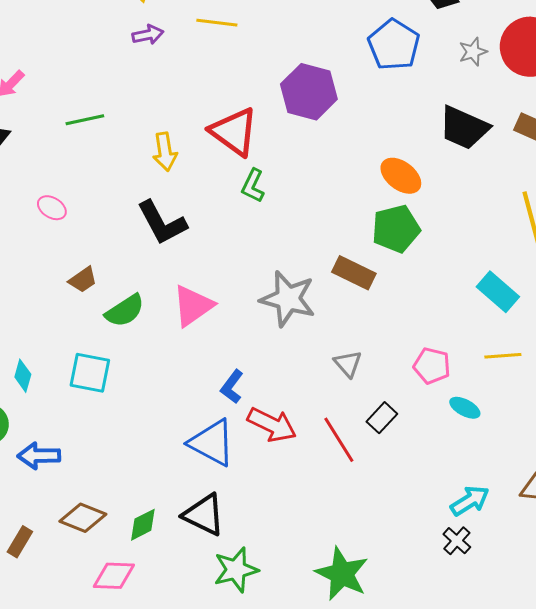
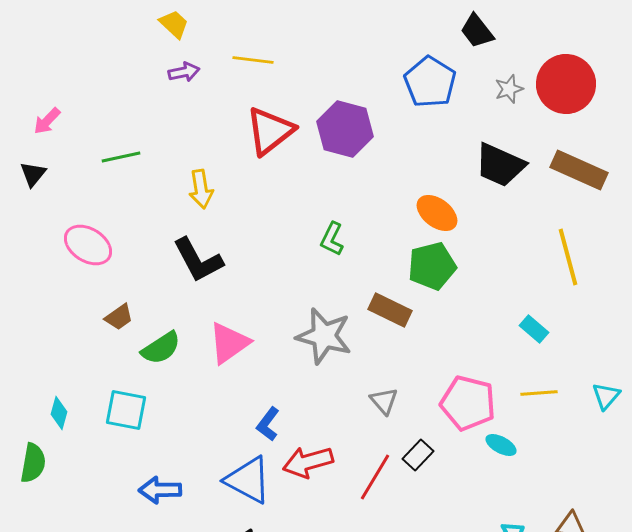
red triangle: (234, 132) -> (270, 131), moved, turned 46
green L-shape: (253, 186) -> (332, 239), moved
pink ellipse: (52, 208) -> (88, 245), size x1.6
cyan rectangle: (498, 292) -> (534, 329), size x0.7
pink pentagon: (432, 366) -> (468, 403), size x1.5
red arrow: (272, 425) -> (308, 462), turned 138
red line: (339, 440) -> (375, 477), turned 63
blue arrow: (39, 456) -> (160, 490), moved

